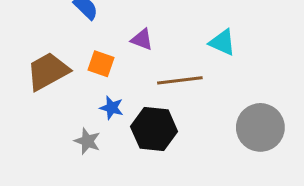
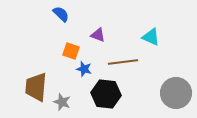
brown trapezoid: (48, 71) -> (36, 87), moved, turned -56
blue star: (112, 108) -> (84, 69), moved

